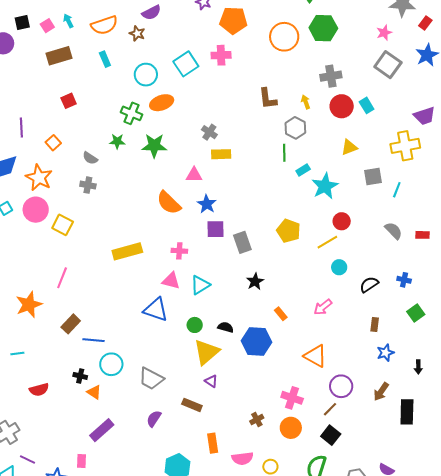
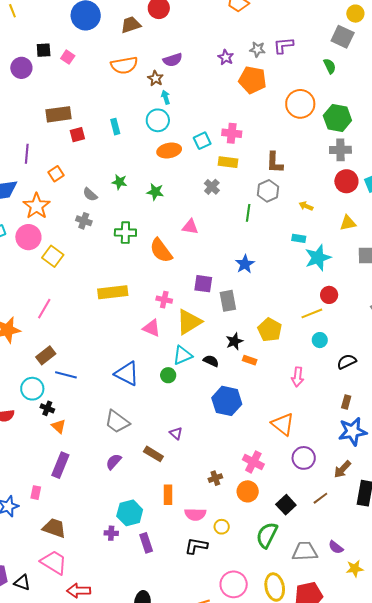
cyan arrow: (68, 21) -> (166, 97), moved
pink square: (47, 26) -> (68, 57), turned -32
green hexagon: (323, 28) -> (337, 118), moved
pink cross: (221, 55) -> (232, 133), moved
brown rectangle: (59, 56) -> (58, 114), moved
cyan rectangle: (105, 59) -> (115, 127), moved
cyan square: (186, 64) -> (202, 141), moved, size x0.7
yellow arrow: (306, 102) -> (306, 206), moved, turned -56
green cross: (132, 113) -> (125, 233), moved, turned -30
gray hexagon: (295, 128) -> (268, 191), moved
green star: (154, 146) -> (155, 192), size x0.7
green line: (284, 153) -> (248, 213), moved
yellow rectangle: (221, 154) -> (228, 162), moved
cyan rectangle: (303, 170) -> (299, 238), turned 32
blue star: (207, 204) -> (245, 264), moved
yellow pentagon: (288, 231) -> (270, 330), moved
cyan triangle: (200, 285) -> (183, 355), moved
pink arrow: (323, 307) -> (298, 377), turned -54
blue triangle: (156, 310) -> (127, 374), moved
orange rectangle: (281, 314) -> (250, 360), moved, turned -40
black semicircle: (226, 327) -> (211, 361), moved
yellow triangle: (206, 352) -> (189, 322), moved
blue star: (385, 353) -> (353, 431), size x1.6
cyan circle: (111, 364) -> (32, 389), moved
brown line: (330, 409) -> (320, 498), moved
purple rectangle: (102, 430) -> (60, 465), turned -35

